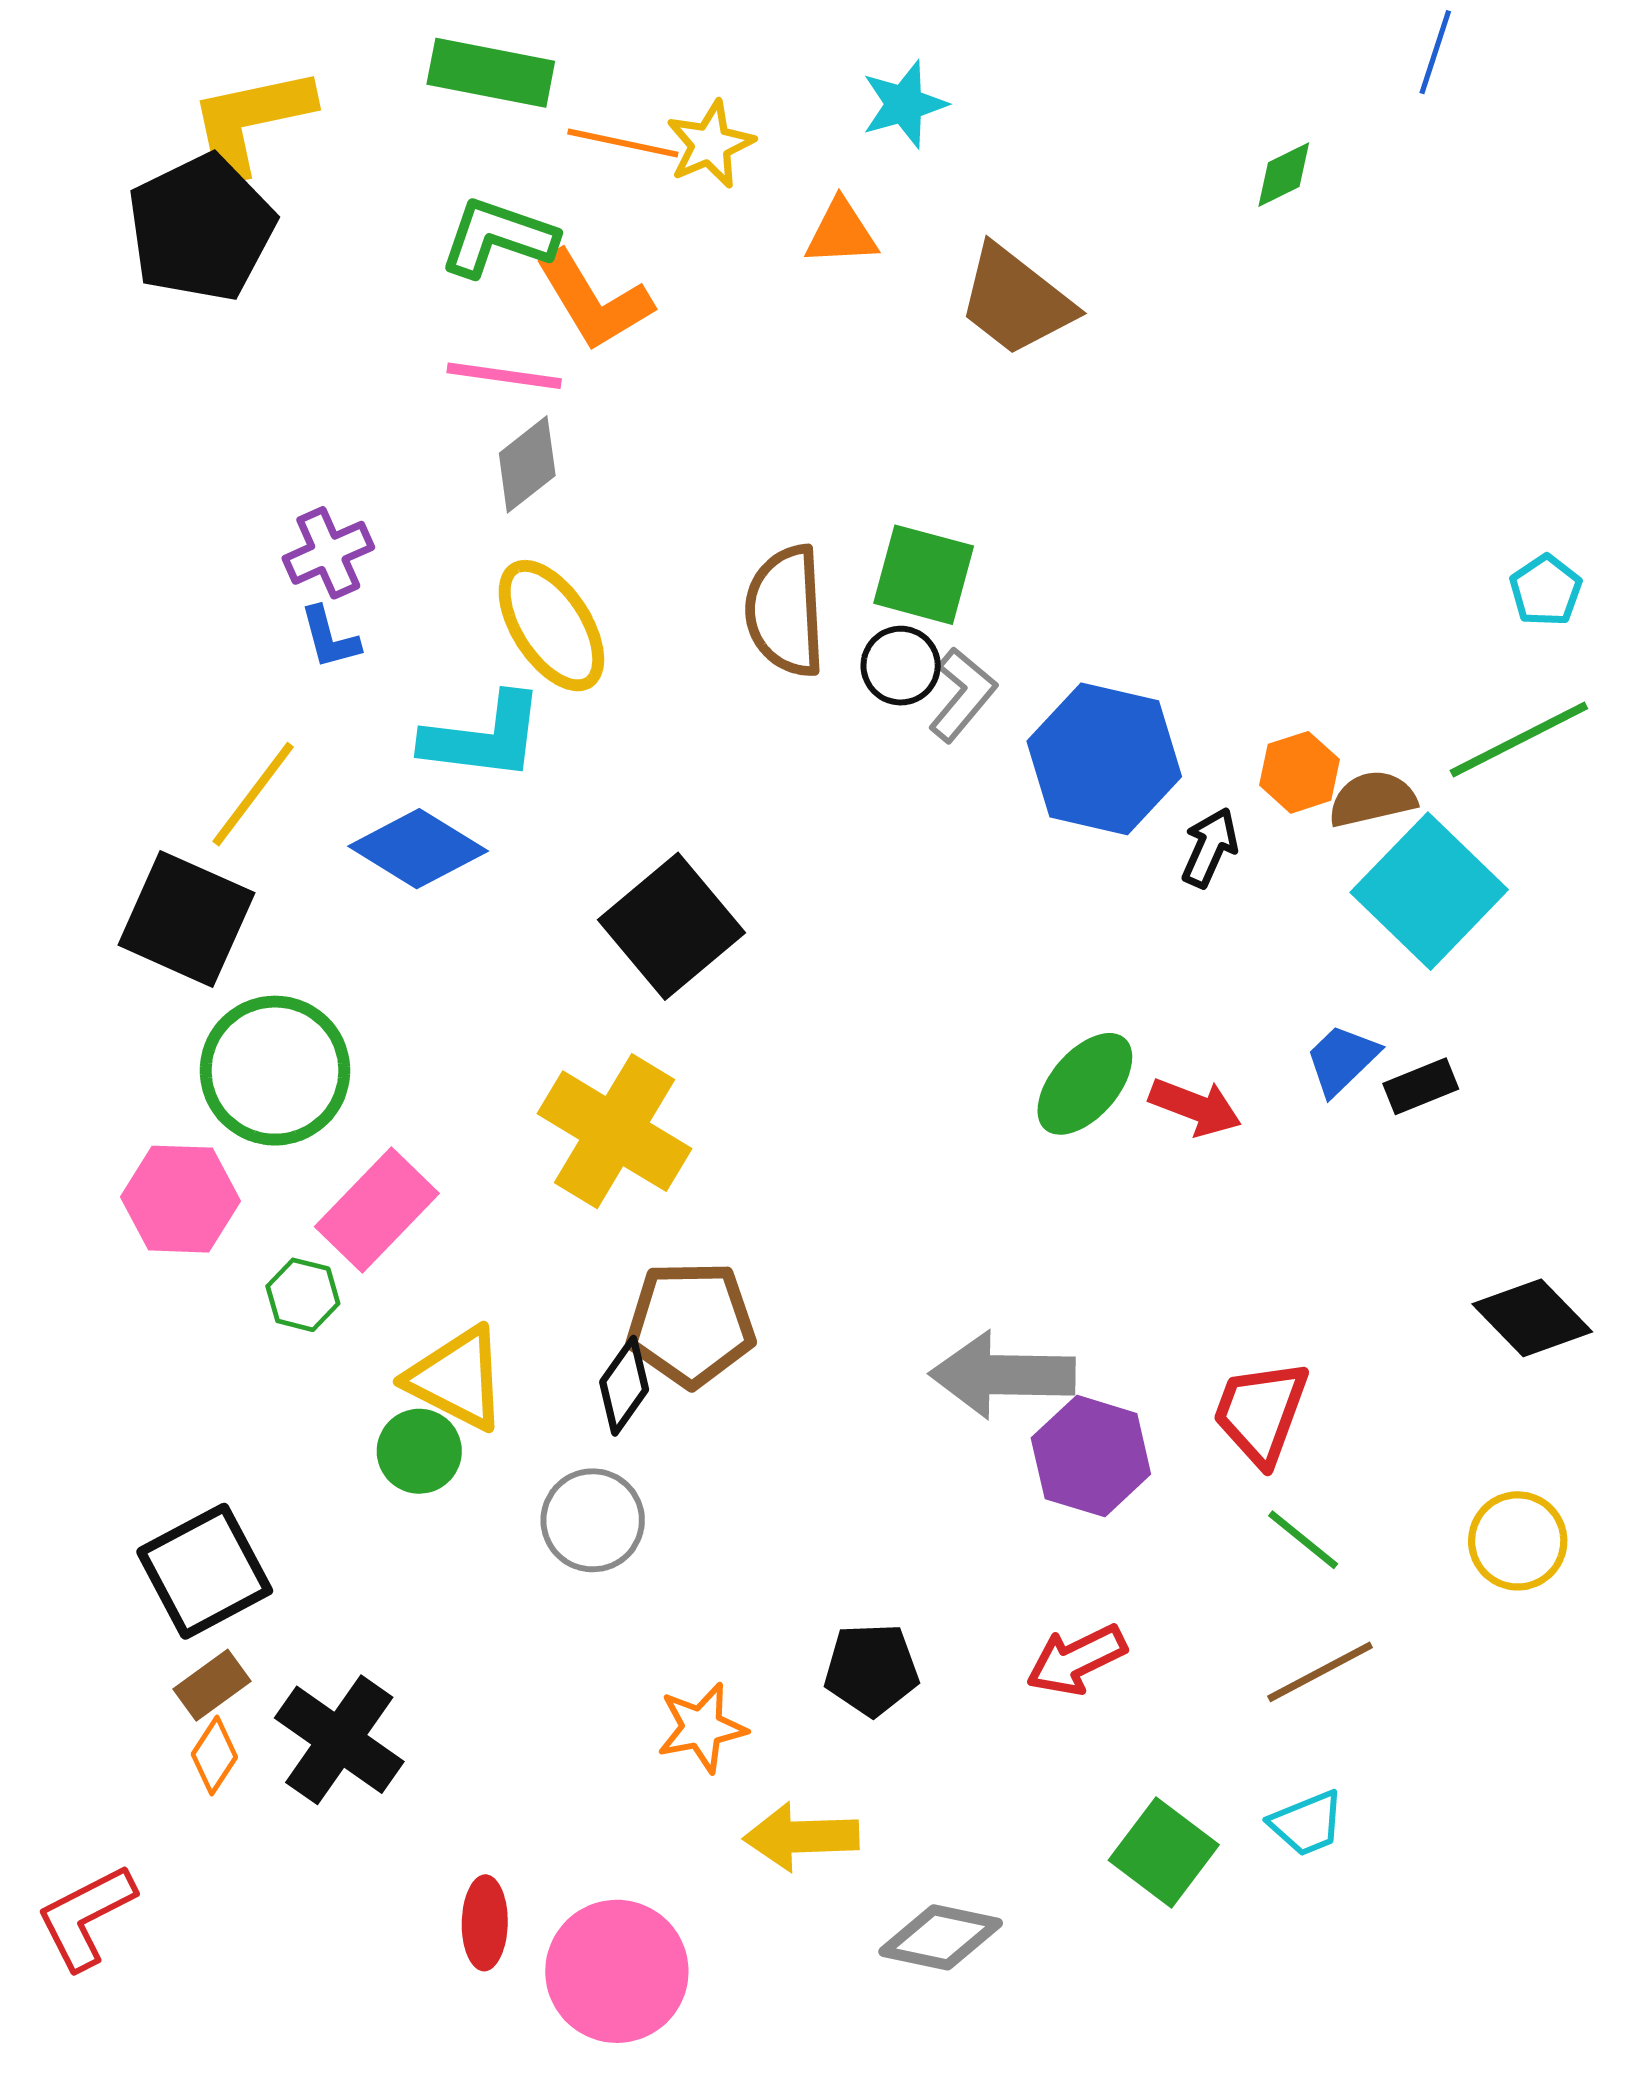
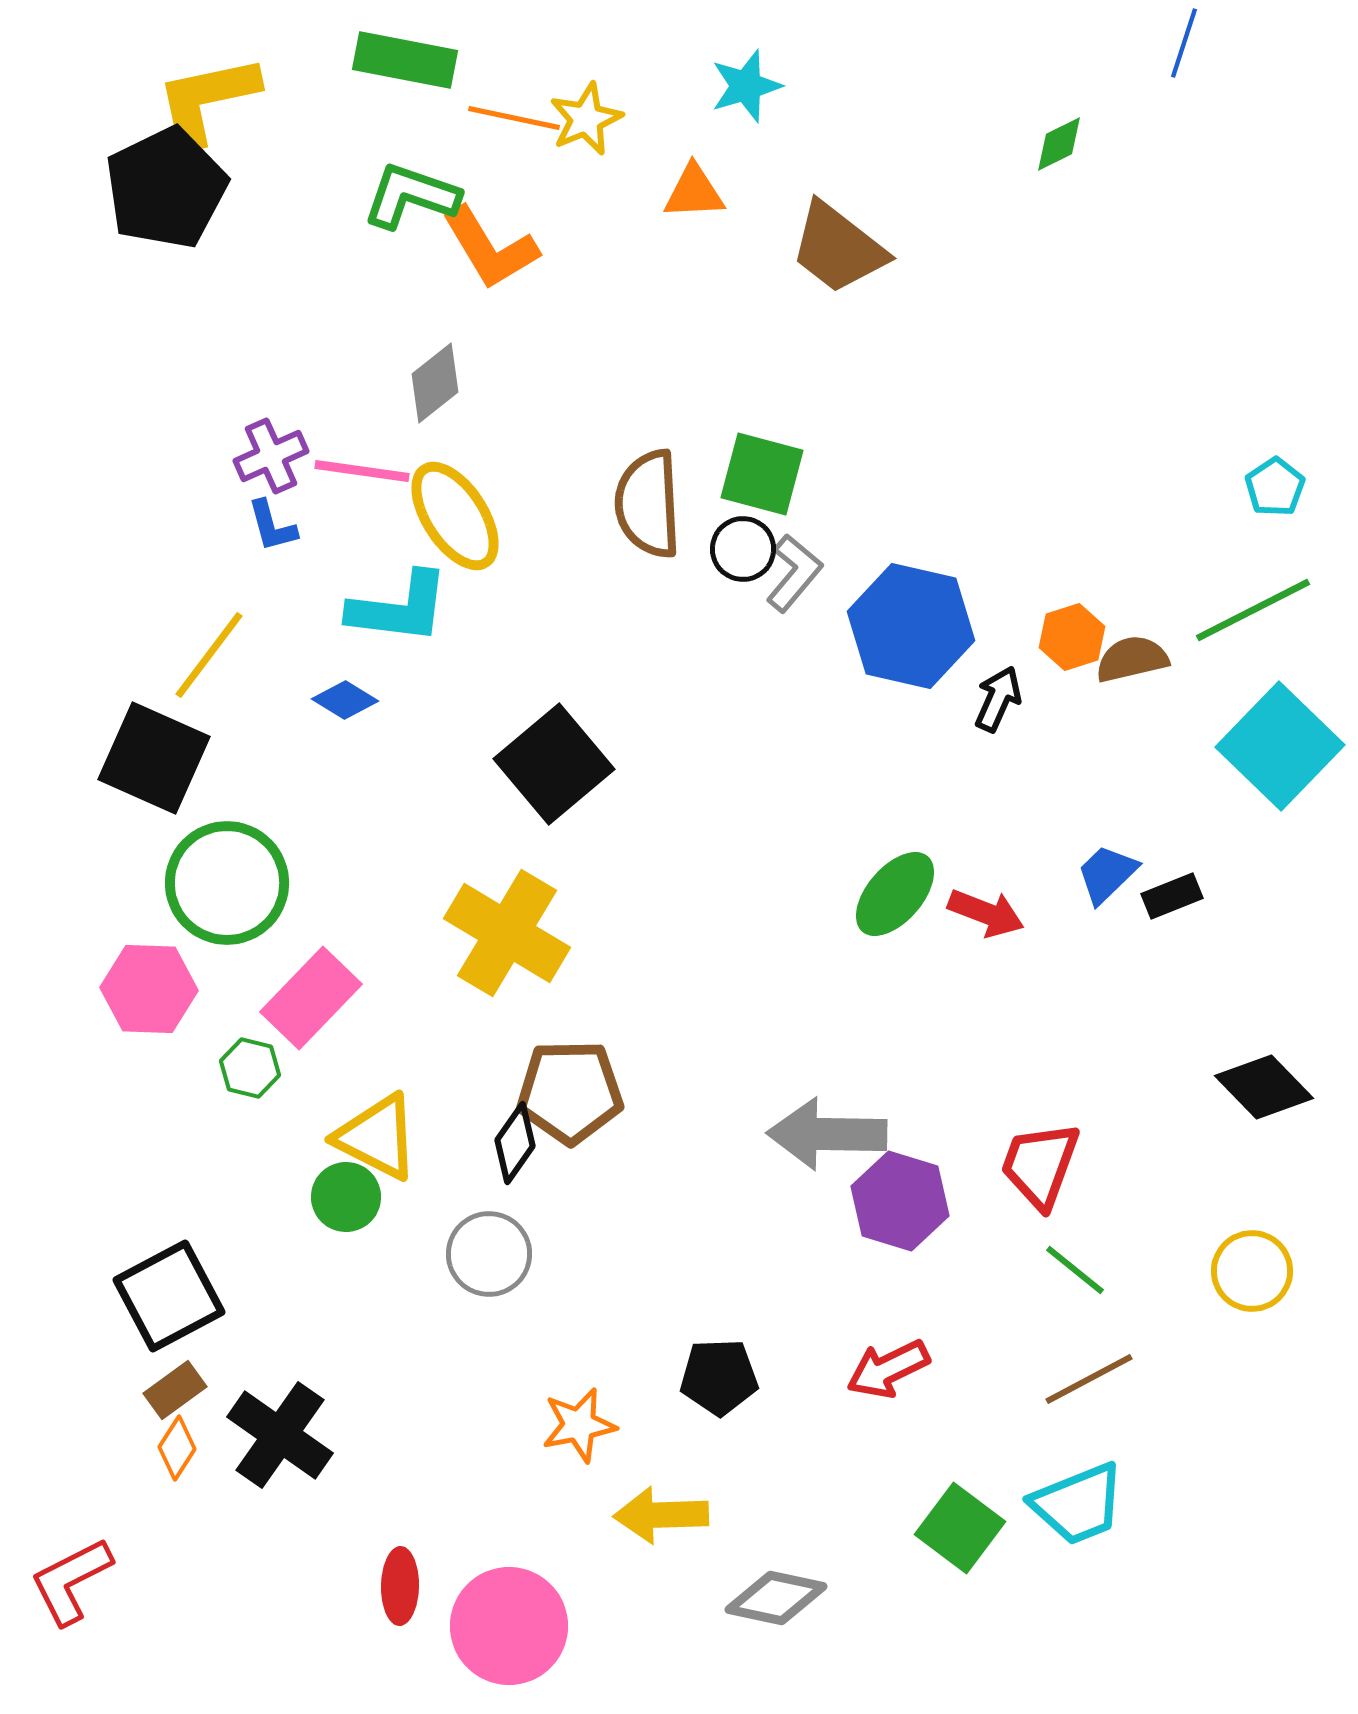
pink line: (504, 376) -> (362, 471), moved
blue diamond: (418, 849) -> (345, 700), size x0.6
cyan square: (1429, 891) -> (1280, 746), moved
cyan trapezoid: (1307, 1823) -> (1078, 1504), size x1.5

